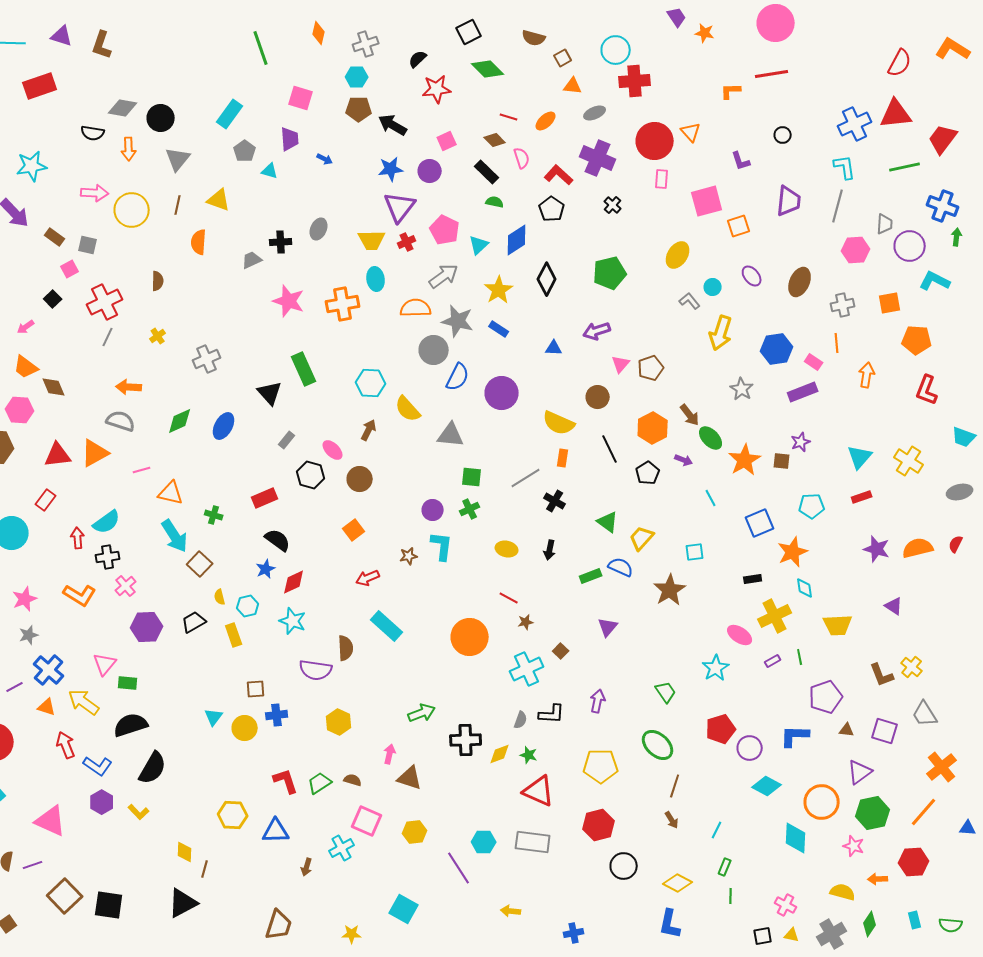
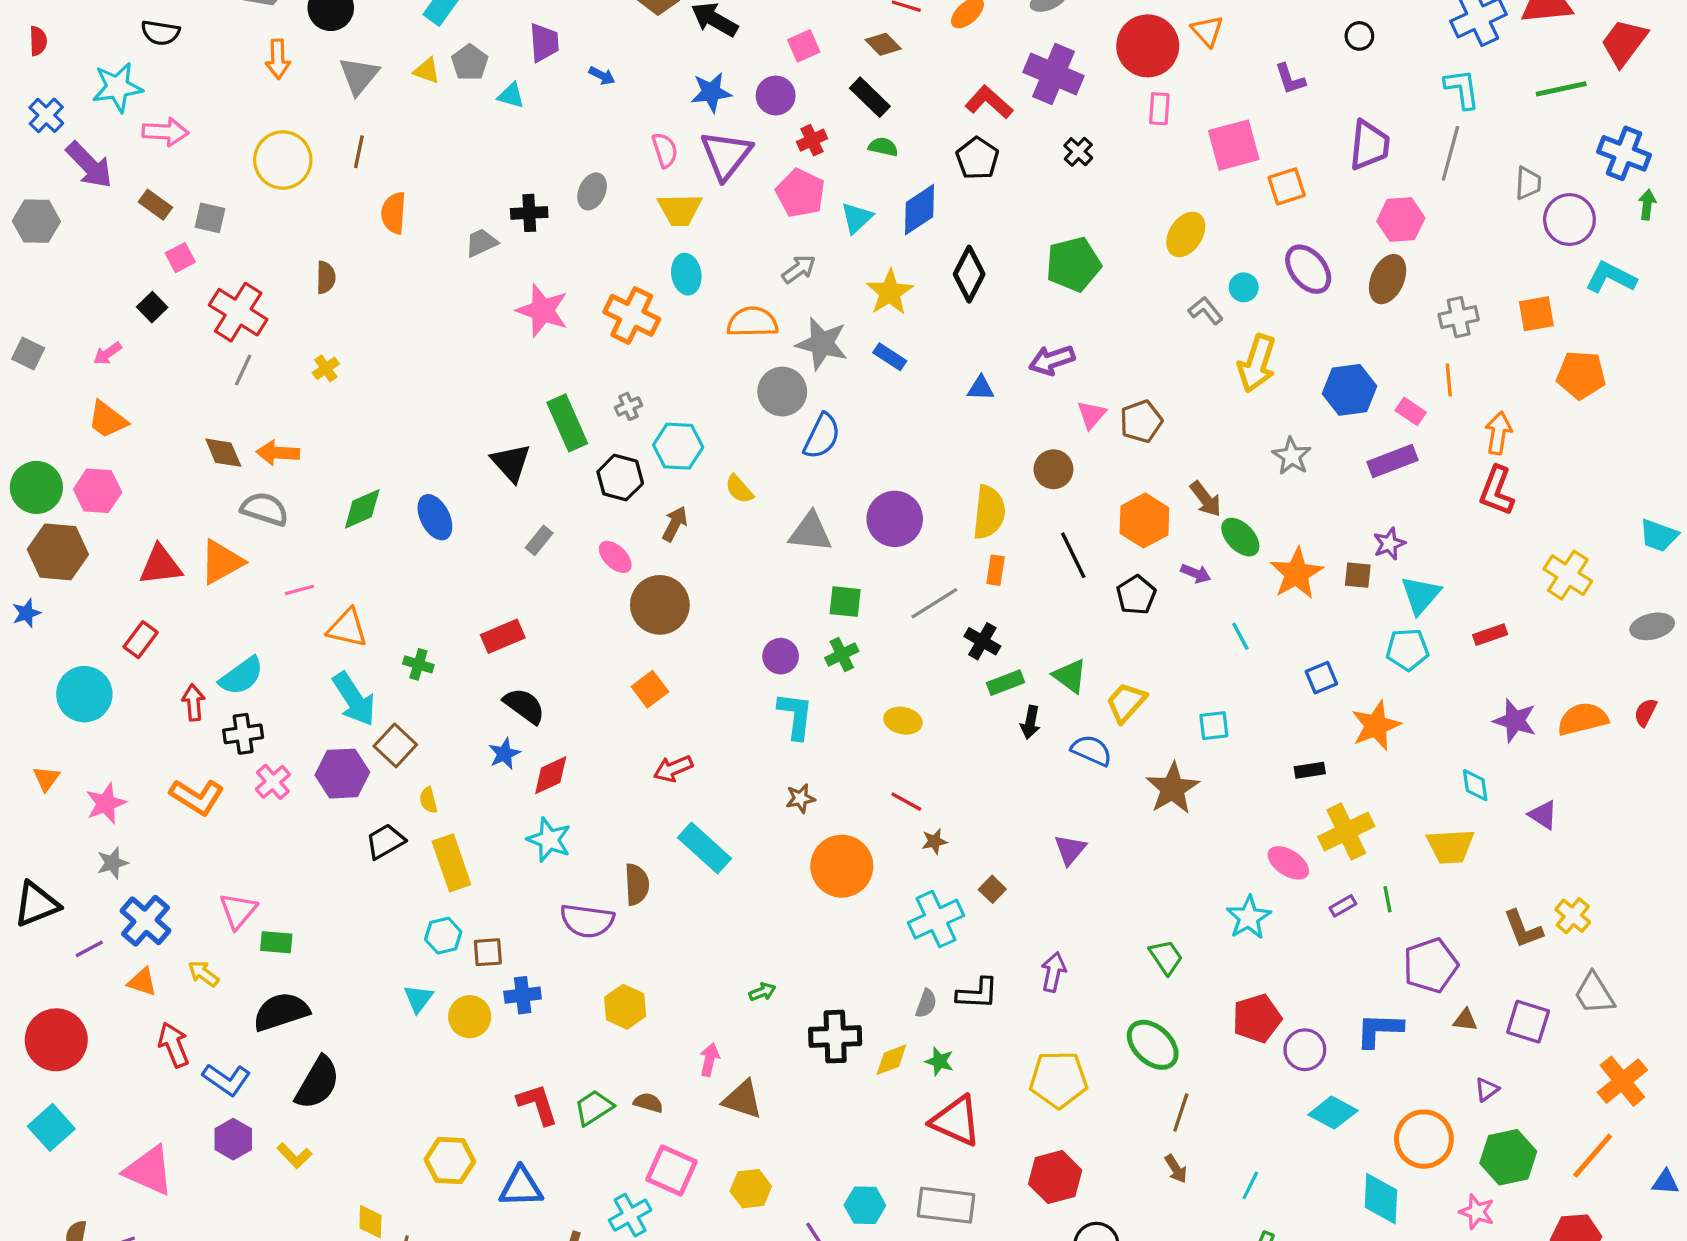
black semicircle: (93, 133) -> (160, 33), moved
pink semicircle: (522, 158) -> (665, 150), moved
pink arrow: (95, 193) -> (165, 132), moved
yellow triangle: (219, 200) -> (427, 71), moved, size x0.7
red cross: (407, 242) -> (812, 140), moved
pink hexagon: (856, 250) -> (1401, 220), moved
gray arrow: (444, 276) -> (799, 269), size x0.7
purple ellipse: (752, 276) -> (1308, 269), size x1.4
red cross: (105, 302) -> (238, 312), turned -32
orange cross: (343, 304) -> (632, 315), turned 36
gray cross: (207, 359) -> (628, 406), moved, size x0.6
brown diamond: (54, 387) -> (223, 453), moved
red L-shape: (927, 390) -> (1497, 491), moved
purple circle: (502, 393) -> (895, 519), moved
yellow semicircle: (408, 409) -> (739, 489), size x0.7
yellow semicircle: (559, 423) -> (989, 512), turned -108
blue ellipse: (224, 426) -> (435, 517), turned -56
cyan triangle: (860, 457) -> (1421, 595), moved
black hexagon: (311, 475) -> (620, 478), moved
brown circle: (360, 479) -> (660, 605), size x1.4
blue square: (760, 523) -> (1321, 678), size x0.7
black arrow: (550, 550) -> (1030, 722), moved
brown star: (409, 556) -> (800, 798), moved
green rectangle: (591, 576) -> (1006, 683), moved
cyan diamond: (805, 588) -> (1475, 785), moved
cyan hexagon: (248, 606) -> (443, 936), moved
purple hexagon: (147, 627) -> (342, 774), moved
yellow rectangle: (234, 635) -> (451, 863), size x1.4
yellow arrow: (84, 702) -> (203, 974), size x0.6
green arrow: (422, 713) -> (762, 992), size x0.6
purple triangle: (860, 772) -> (1487, 1089), size x0.6

